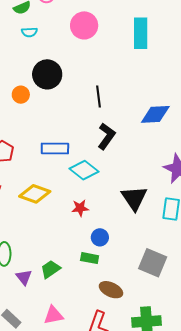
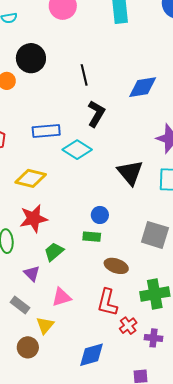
red star: (80, 208) -> (34, 219), moved, size x1.6
purple triangle: (24, 277) -> (32, 274), moved

